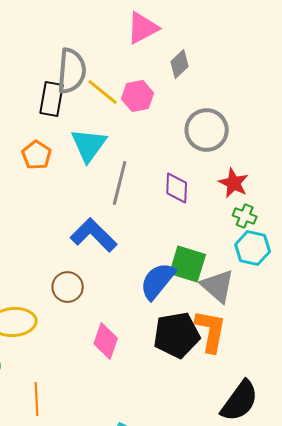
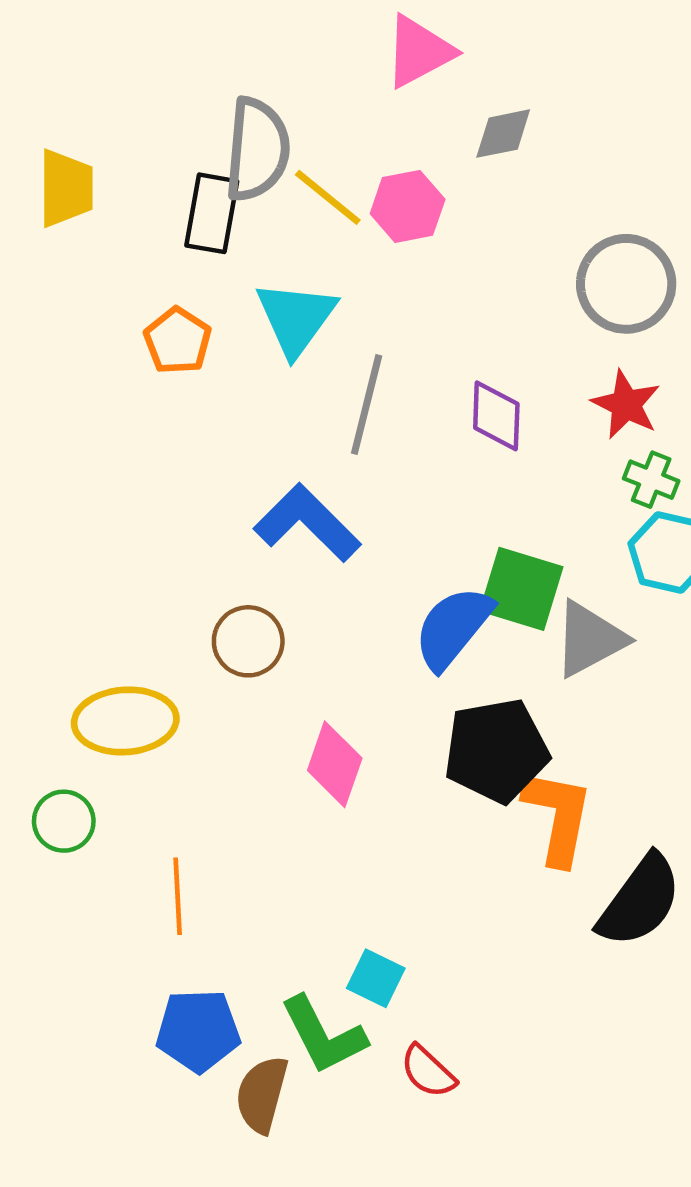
gray diamond: (180, 64) -> (503, 134), turned 32
gray circle: (207, 130) -> (626, 284), moved
gray triangle: (218, 286) -> (590, 639), turned 51
orange L-shape: (211, 331) -> (558, 817), moved

